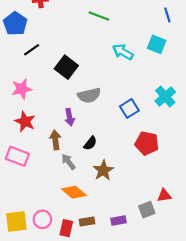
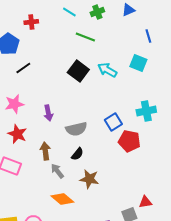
black square: (66, 67) -> (78, 71), moved
gray semicircle: (89, 95) -> (76, 129), moved
cyan cross: (165, 96) -> (146, 111), turned 30
purple arrow: (70, 117) -> (48, 113), moved
red pentagon: (147, 143) -> (129, 141), moved
brown star: (103, 170) -> (89, 179), turned -30

